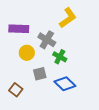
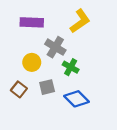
purple rectangle: (19, 29) -> (32, 22), moved
brown square: (16, 90) -> (19, 89), moved

